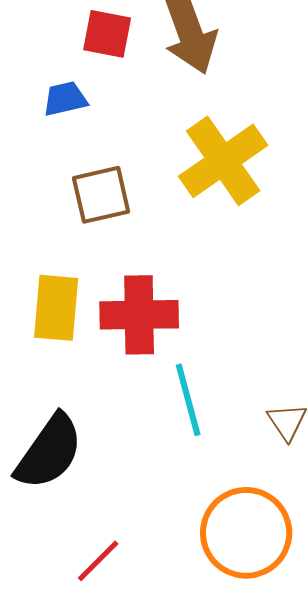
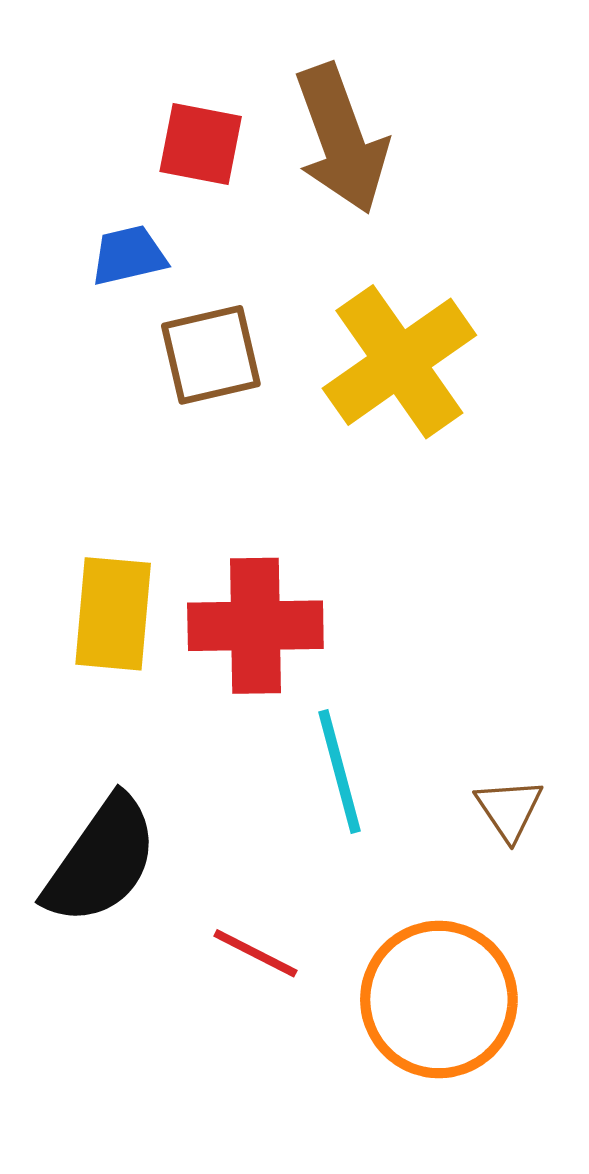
brown square: (101, 195) -> (211, 355), moved
red line: (98, 561) -> (255, 953), moved, turned 72

